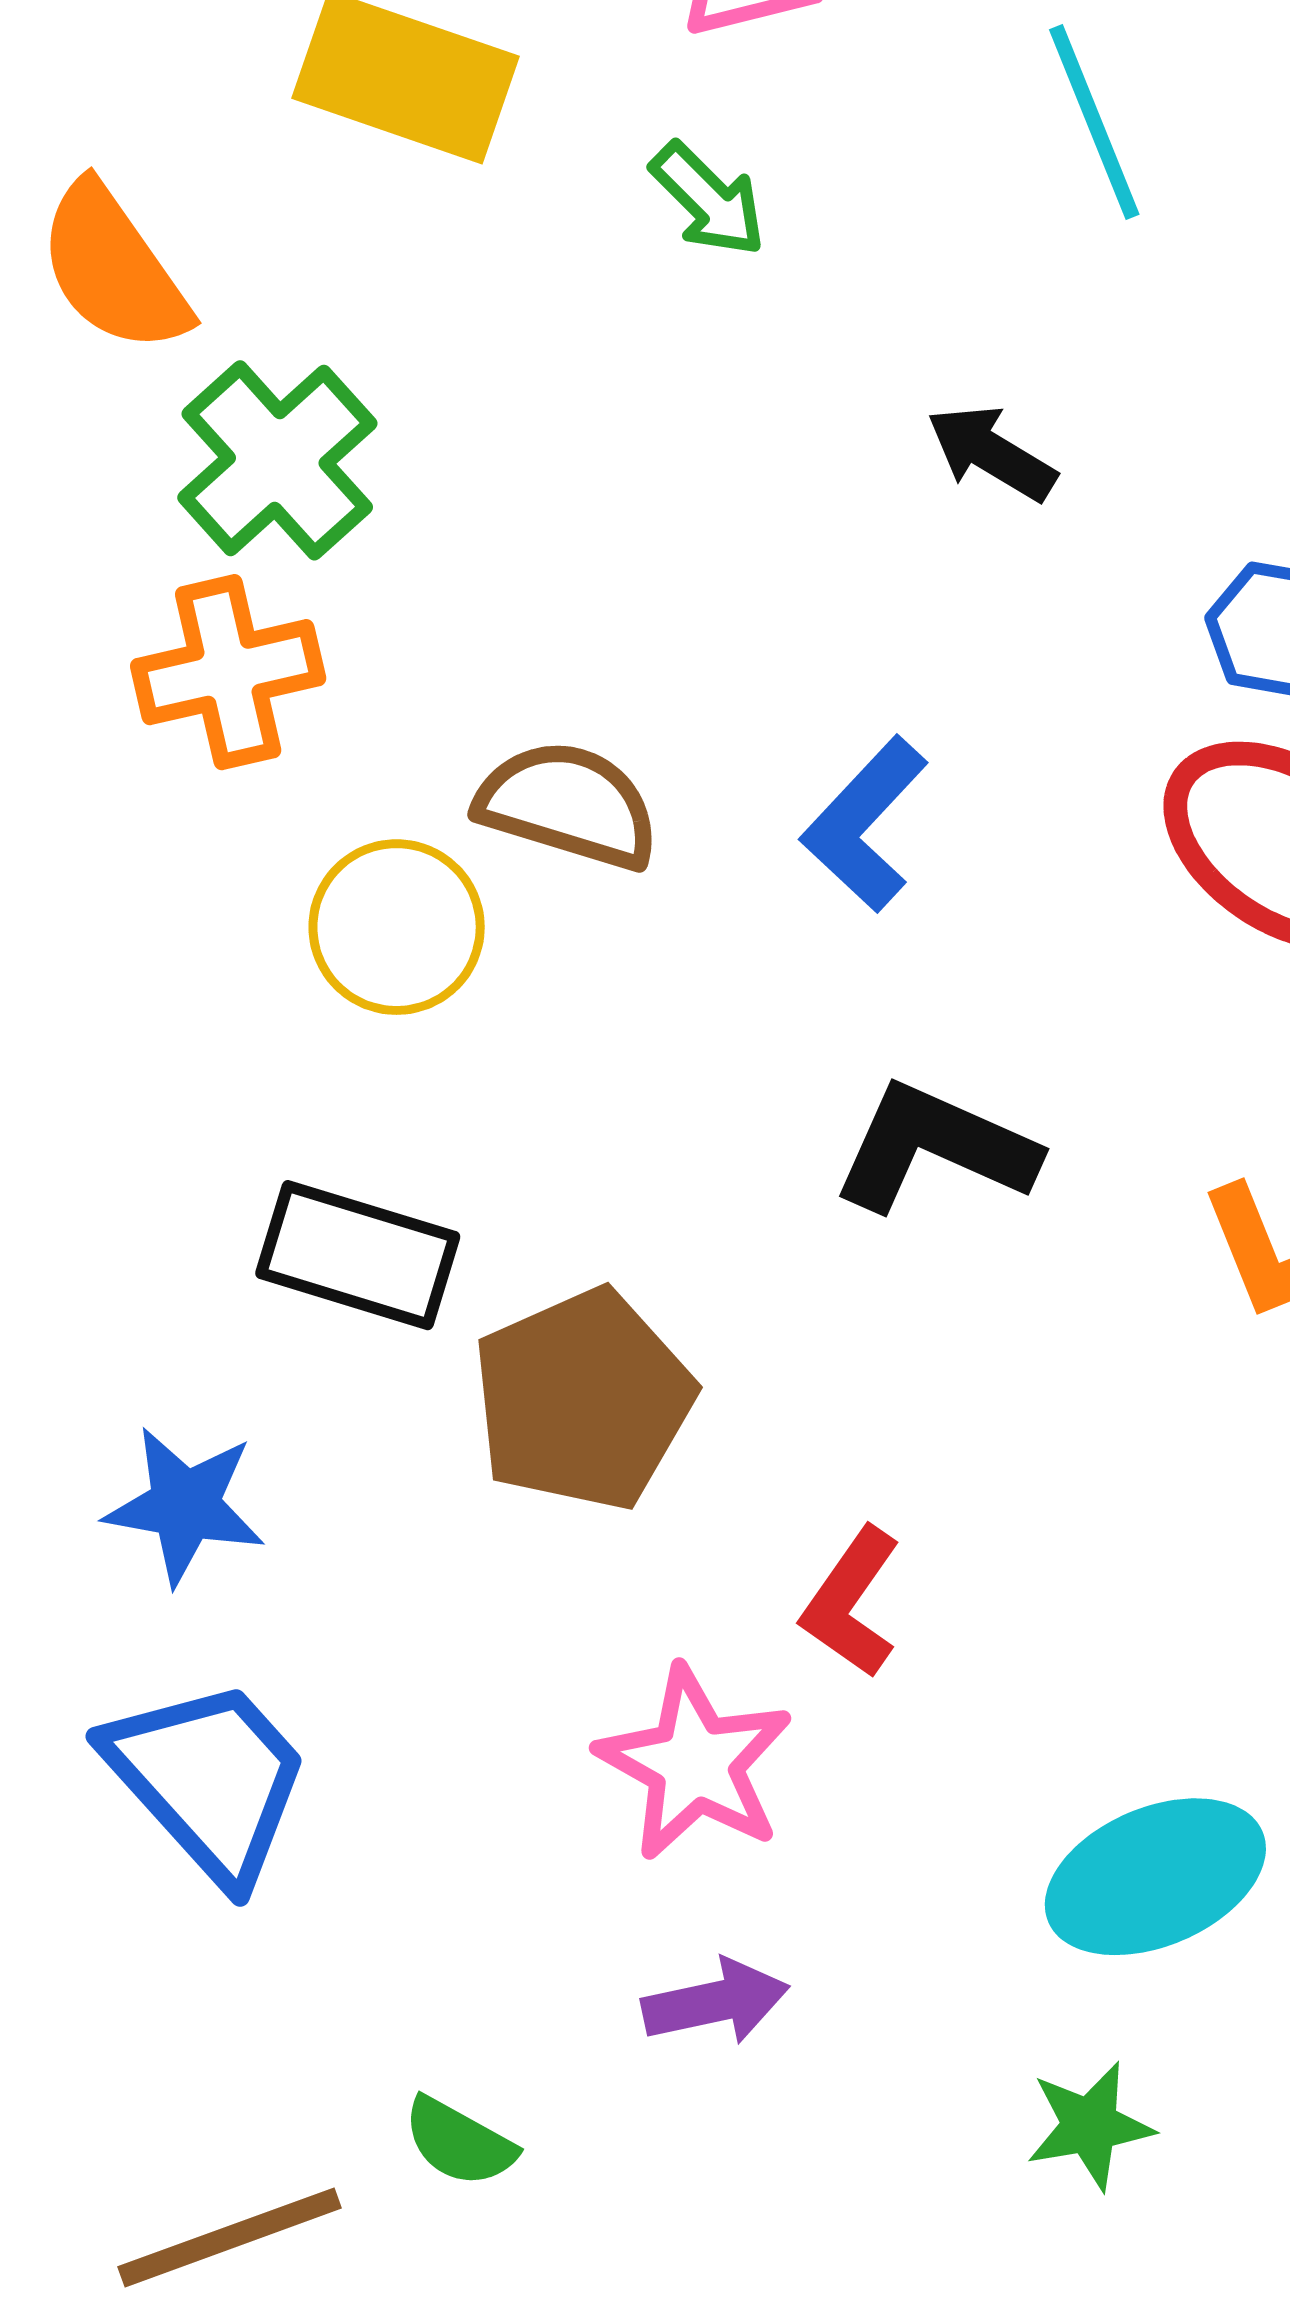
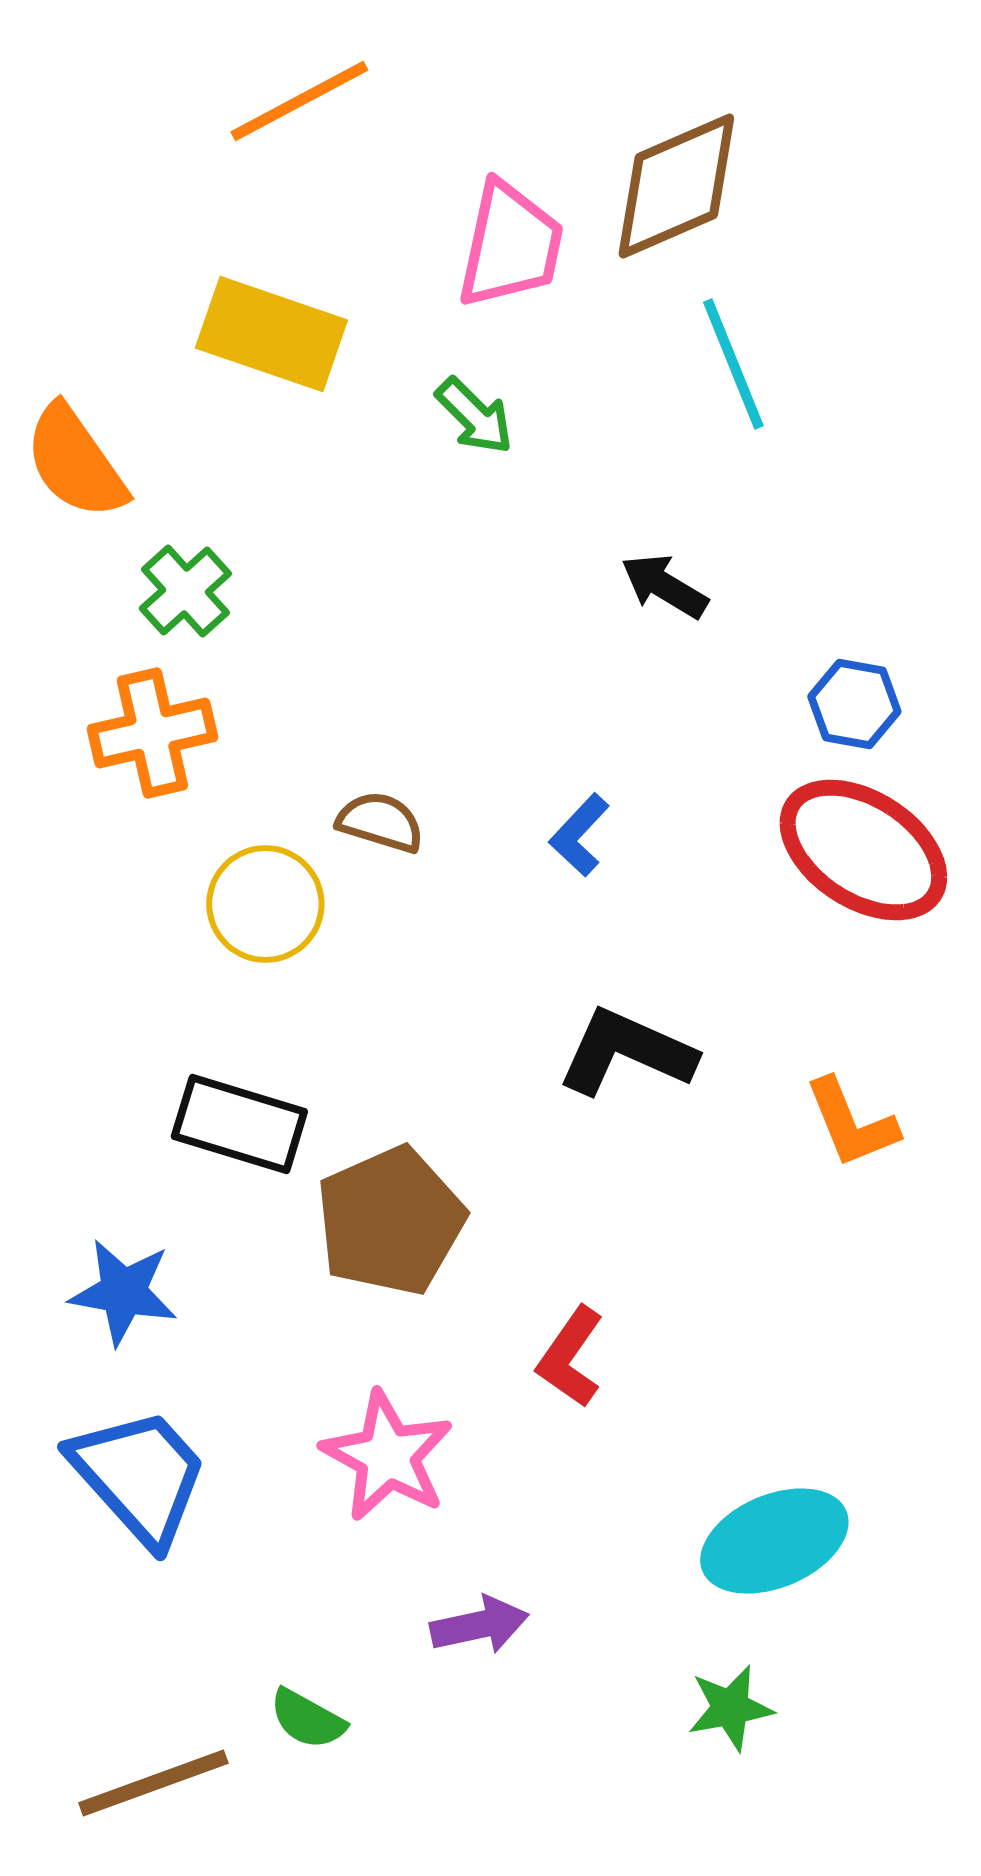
green cross: (277, 460) -> (185, 591), size x0.7
brown semicircle: (568, 805) -> (380, 822), size x0.7
blue L-shape: (865, 824) -> (579, 835), size x0.7
pink star: (695, 1763) -> (387, 1456), moved

